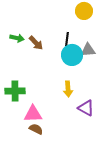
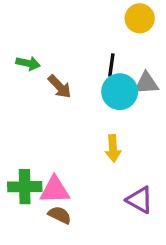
brown arrow: (36, 43) -> (60, 87), moved
green cross: (15, 91) -> (25, 187), moved
purple triangle: (86, 108) -> (140, 200), moved

